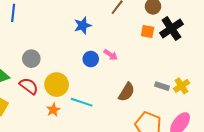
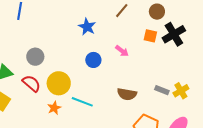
blue star: (83, 25) -> (87, 27), turned -30
pink arrow: (111, 55) -> (122, 51), moved
brown semicircle: (127, 92) -> (127, 94), turned 66

